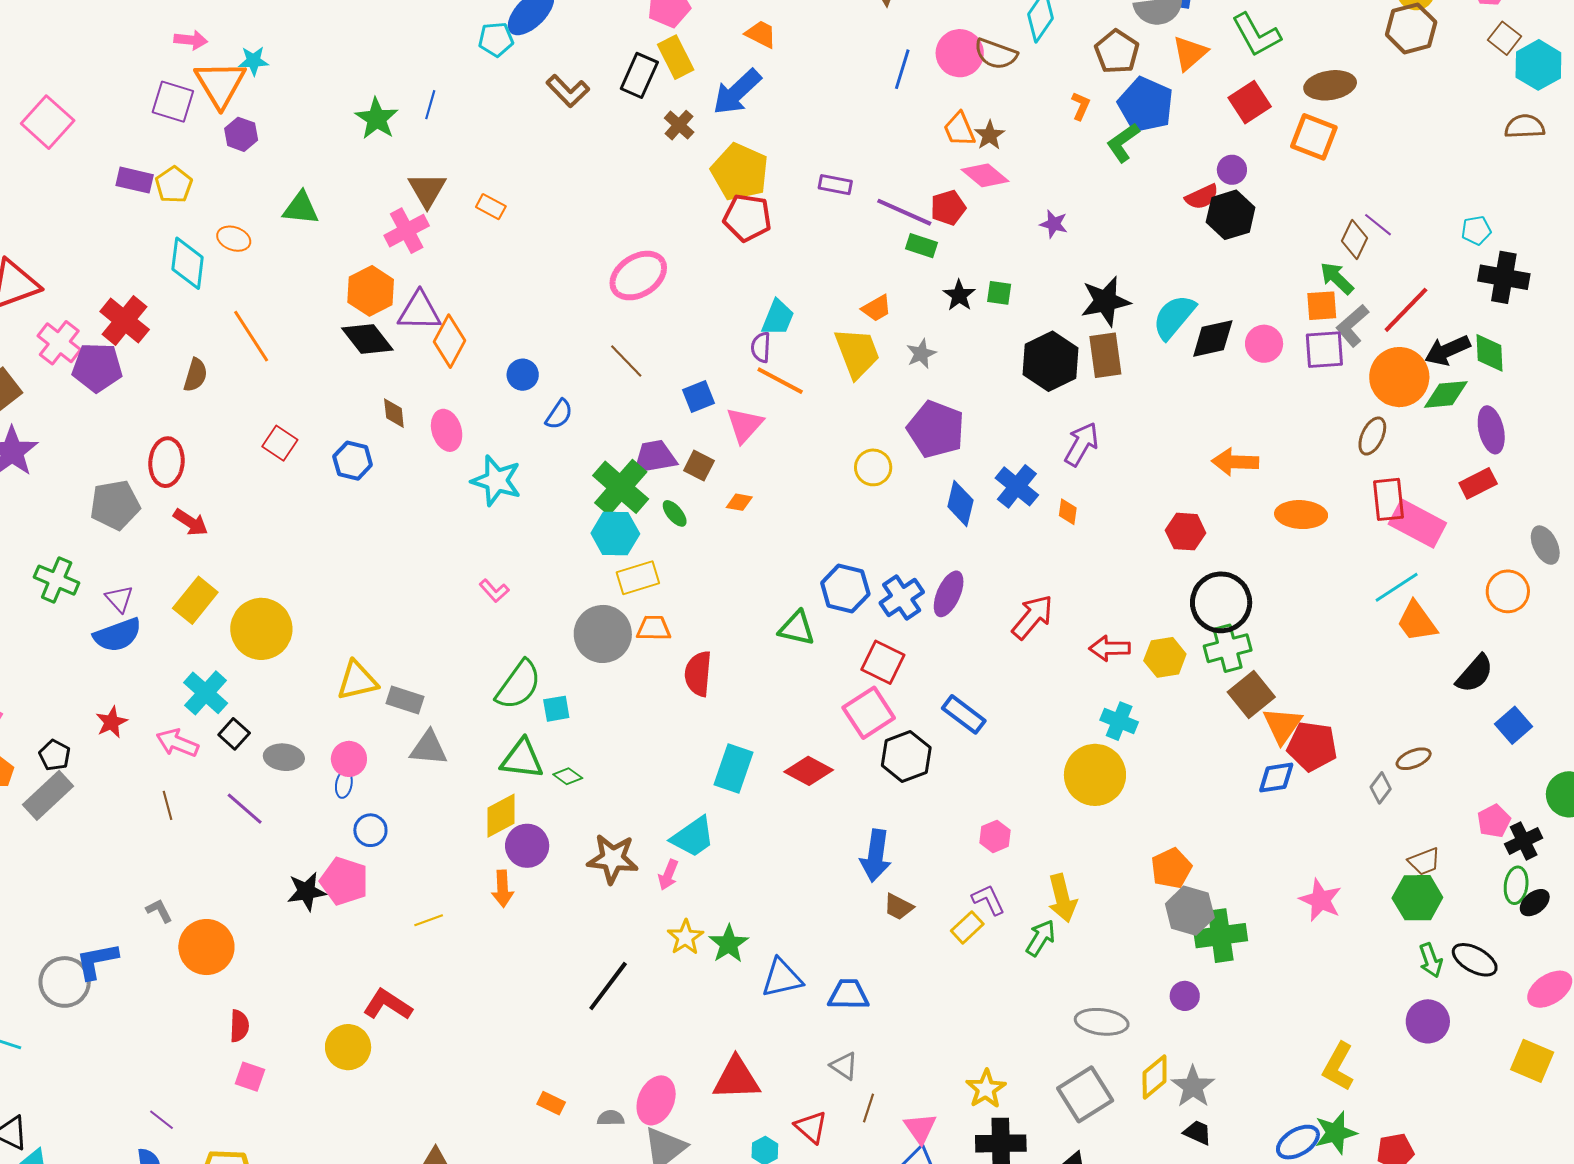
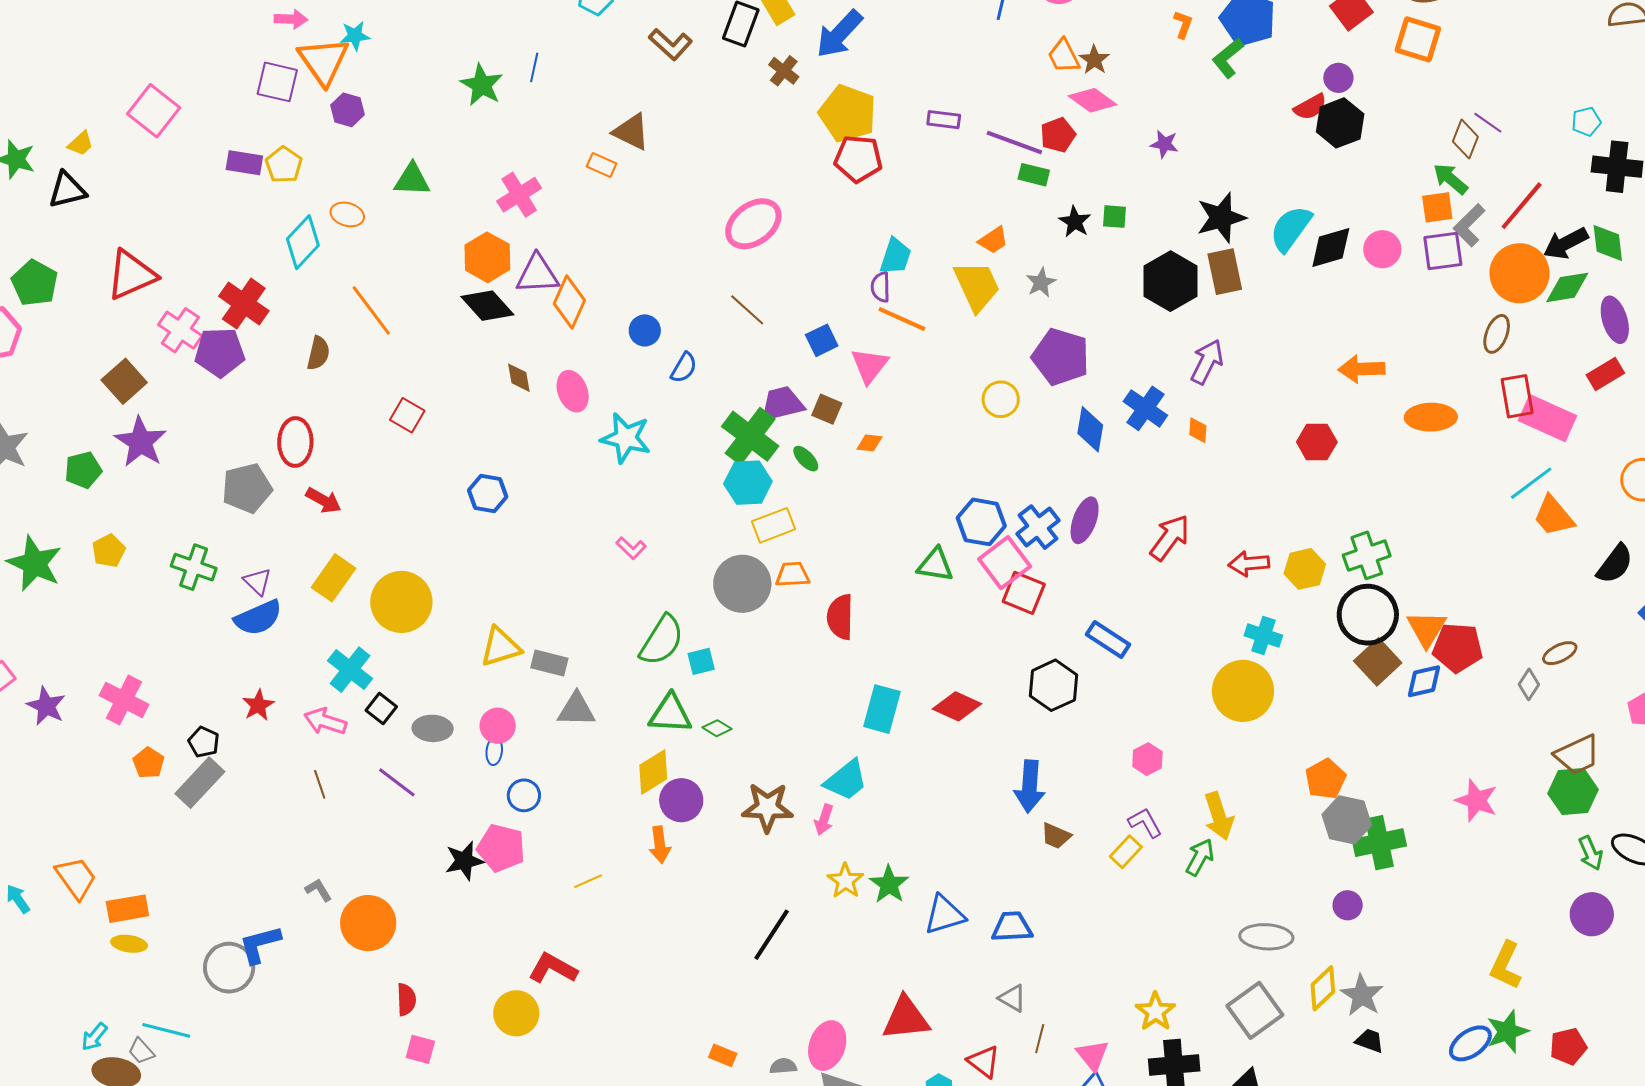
brown triangle: (427, 190) -> (631, 132), moved, turned -30
cyan diamond: (188, 263) -> (303, 242), turned 40
blue hexagon: (353, 461) -> (488, 493), moved
black circle: (1221, 602) -> (1368, 615), moved
brown square: (1251, 694) -> (1378, 662), moved
pink square: (869, 713) -> (1005, 563), moved
brown trapezoid: (1424, 861) -> (1577, 755), size x1.4

